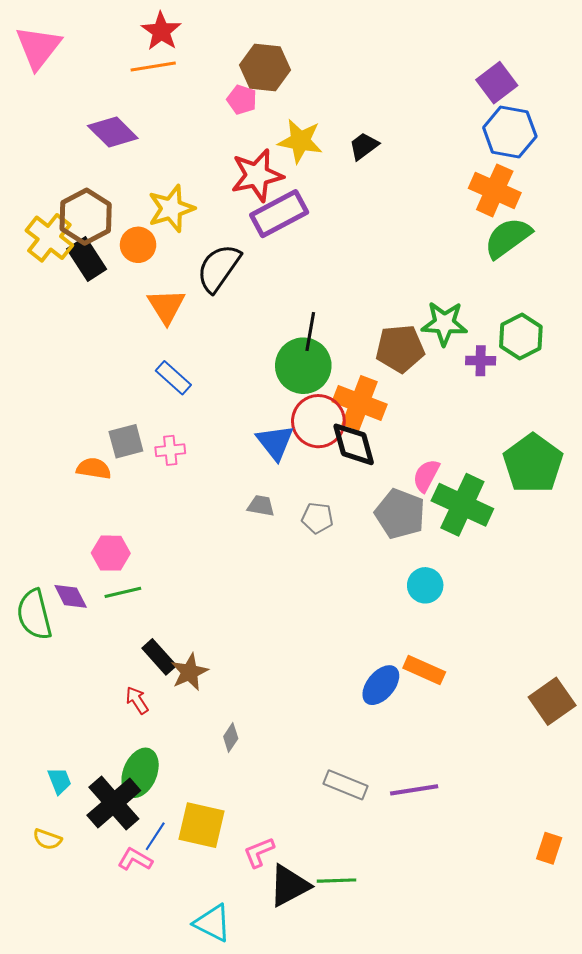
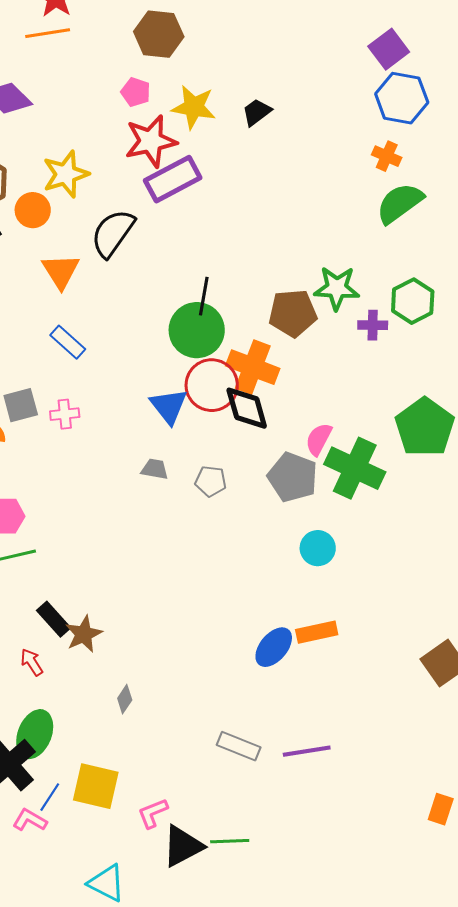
pink pentagon: (242, 100) -> (136, 92), moved
orange cross: (495, 190) -> (387, 156), size x0.6
orange rectangle: (424, 670) -> (317, 632), turned -36

